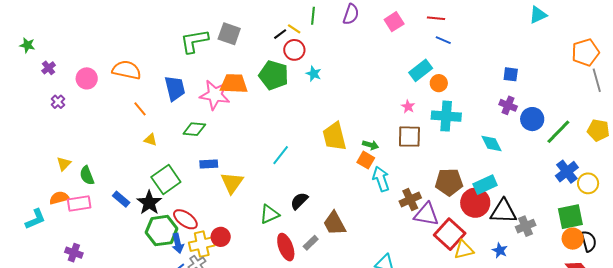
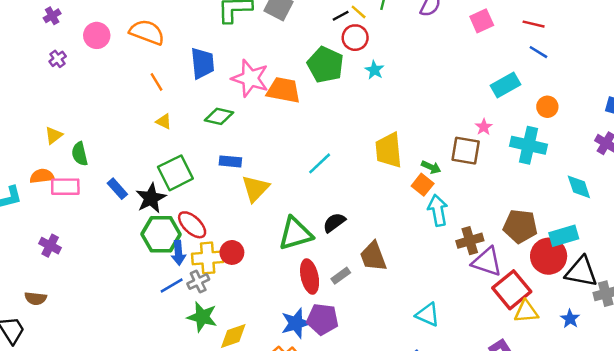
orange circle: (439, 83) -> (547, 107), moved
orange trapezoid: (234, 84) -> (283, 90), moved
brown square: (409, 137) -> (466, 151), moved
green triangle: (269, 214) -> (295, 234), size x1.4

